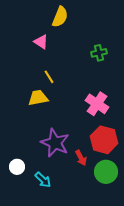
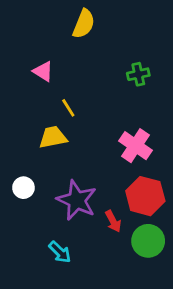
pink triangle: (41, 42) -> (43, 71), moved
white circle: (17, 167) -> (23, 188), moved

